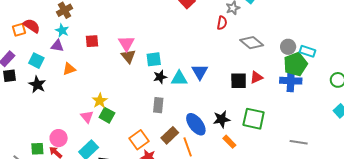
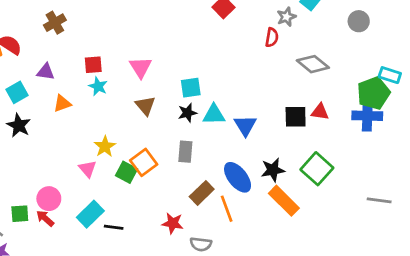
cyan star: (62, 30) -> (98, 86), moved
gray circle: (288, 47) -> (359, 21), moved
brown triangle: (128, 56) -> (145, 106), moved
cyan square: (154, 59) -> (191, 88), moved
cyan square: (36, 61) -> (17, 92), turned 35
blue triangle: (200, 72) -> (245, 125), moved
red triangle: (256, 77) -> (320, 112), turned 32
green square: (107, 115) -> (127, 172), moved
green square: (254, 119) -> (317, 169), turned 30
orange square: (139, 140) -> (144, 162), moved
orange rectangle: (229, 142) -> (284, 201), size x1.6

